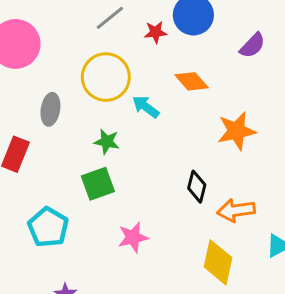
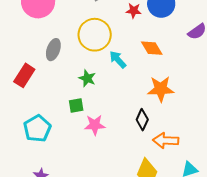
orange star: (236, 131) -> (161, 89), moved
green square: (98, 184) -> (76, 106), size x0.7
pink star: (133, 237) -> (95, 125), moved

